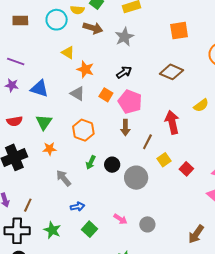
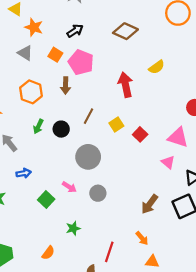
brown arrow: (125, 128) -> (66, 86), moved
brown line: (147, 142) -> (89, 116), moved
gray circle: (136, 178) -> (88, 157), moved
green square: (90, 229) -> (46, 199), moved

